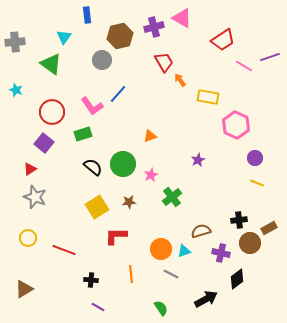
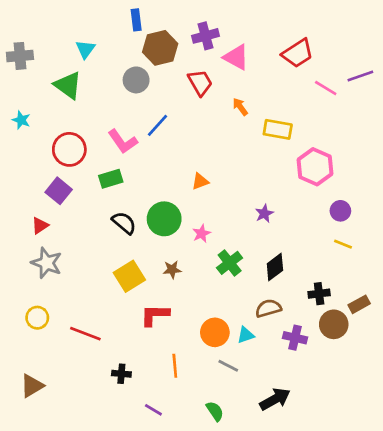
blue rectangle: (87, 15) -> (136, 20), moved
pink triangle: (182, 18) -> (236, 57), moved
red trapezoid: (164, 62) -> (200, 83), moved
black diamond: (237, 279) -> (275, 267), moved
purple line: (98, 307) -> (153, 410), moved

